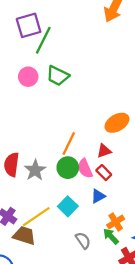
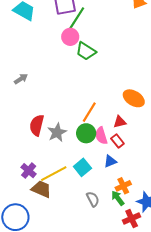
pink circle: (28, 77) -> (70, 37), moved
orange ellipse: (117, 123) -> (134, 98), turned 55

